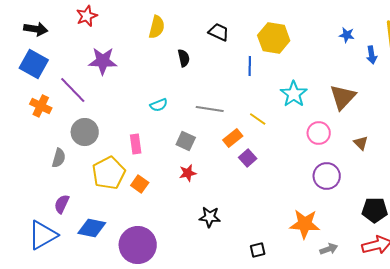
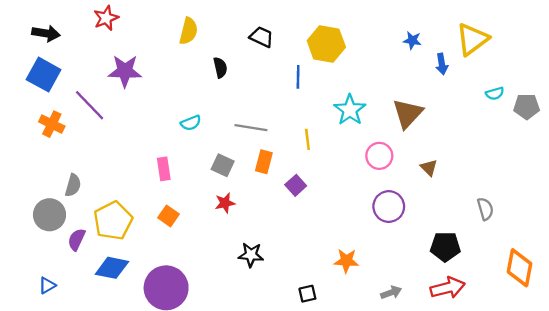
yellow line: (258, 119) -> (307, 139), turned 48
gray circle: (85, 132) -> (49, 215), moved
orange rectangle: (233, 138) -> (264, 162), moved, turned -36
yellow pentagon: (109, 173) -> (113, 221), moved
orange star: (305, 224) -> (346, 261), moved, size x0.7
blue triangle: (43, 235) -> (47, 285), moved, size x0.5

